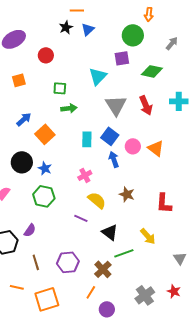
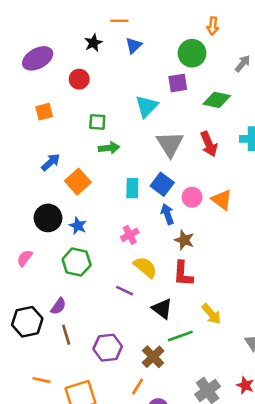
black star: (66, 27) -> (93, 43), moved
brown star: (127, 194) -> (184, 240), moved
red L-shape: (164, 203) -> (183, 274), moved
brown line: (36, 262) -> (66, 335), moved

